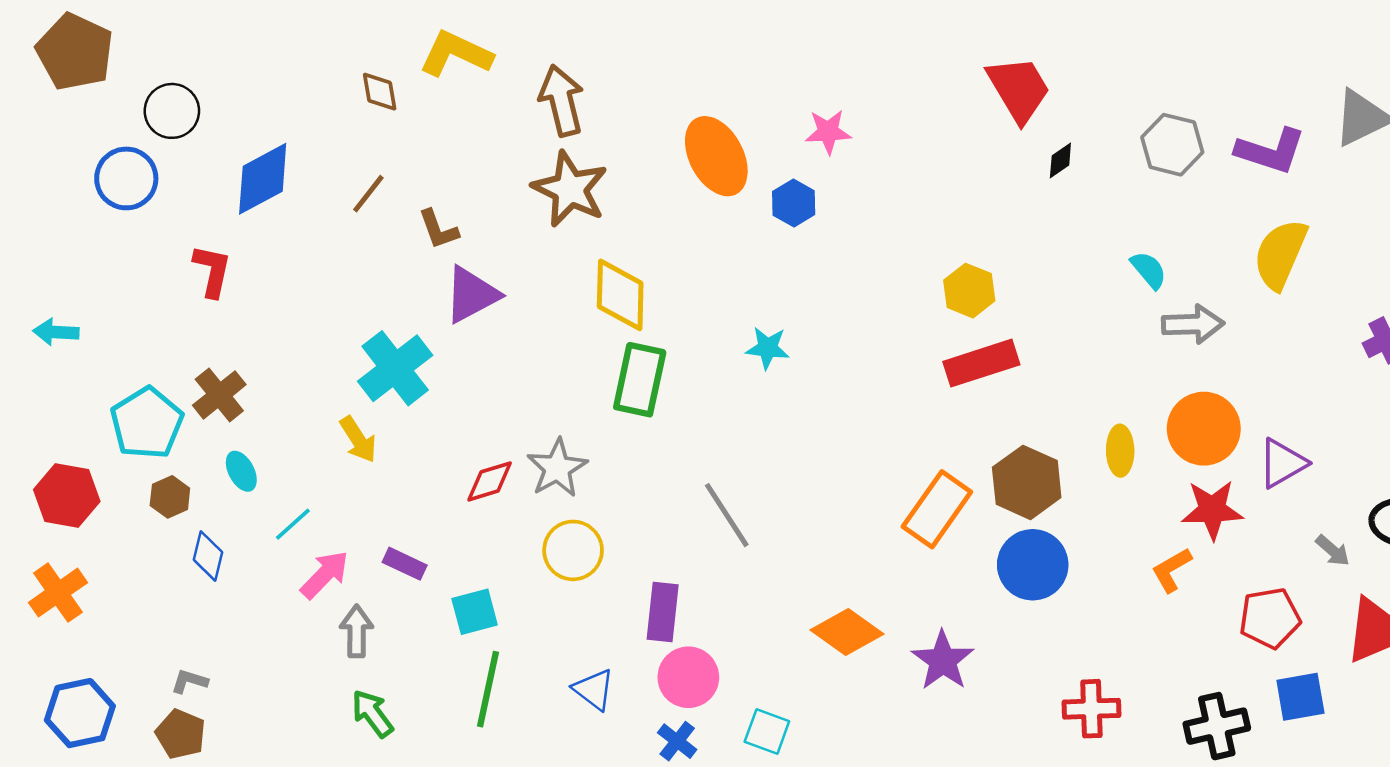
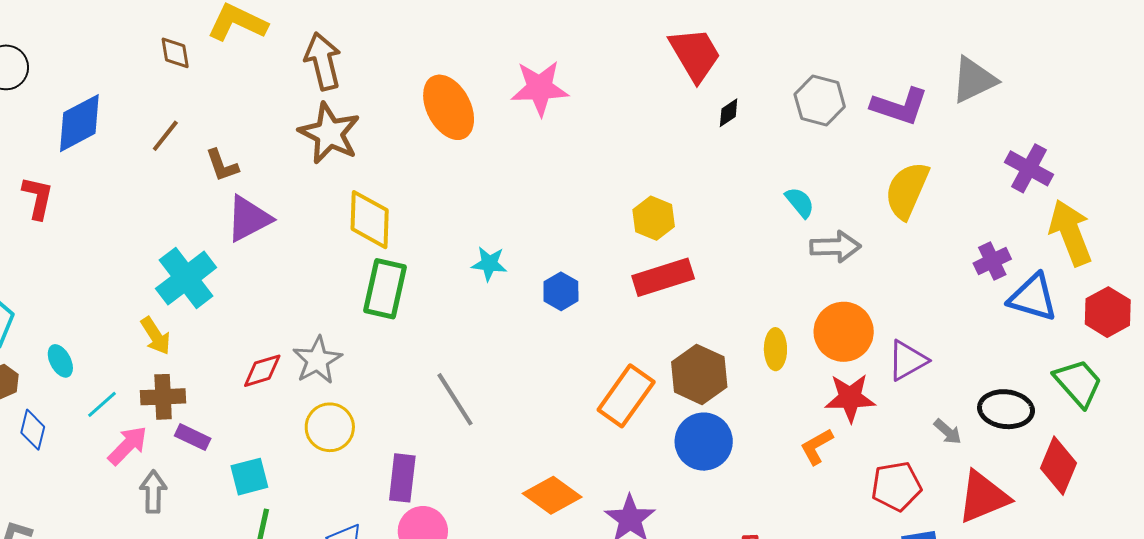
pink star: (828, 132) -> (540, 88), size x1.5
blue hexagon: (794, 203) -> (561, 291), moved
brown cross: (219, 395) -> (163, 397), moved, turned 36

